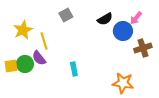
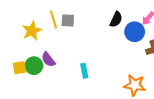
gray square: (66, 15) -> (68, 20), moved, turned 32
black semicircle: (105, 19) -> (116, 19), turned -35
yellow line: (44, 41) -> (53, 19), moved

